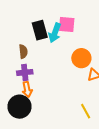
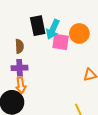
pink square: (67, 24) -> (61, 42), moved
orange circle: (81, 58) -> (79, 33), moved

